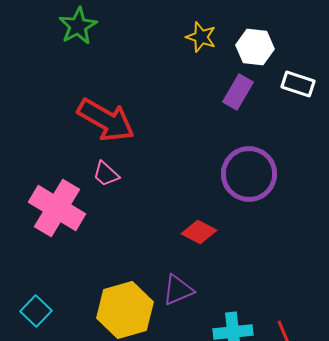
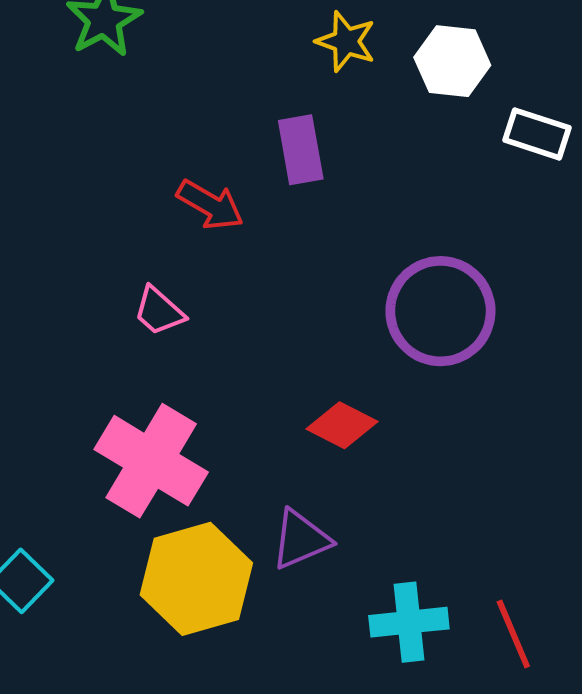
purple rectangle: (238, 92) -> (301, 150), moved, turned -40
red arrow: (106, 120) -> (210, 205), moved, size x0.6
pink cross: (57, 208) -> (151, 461), moved

